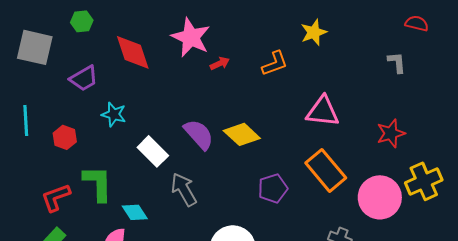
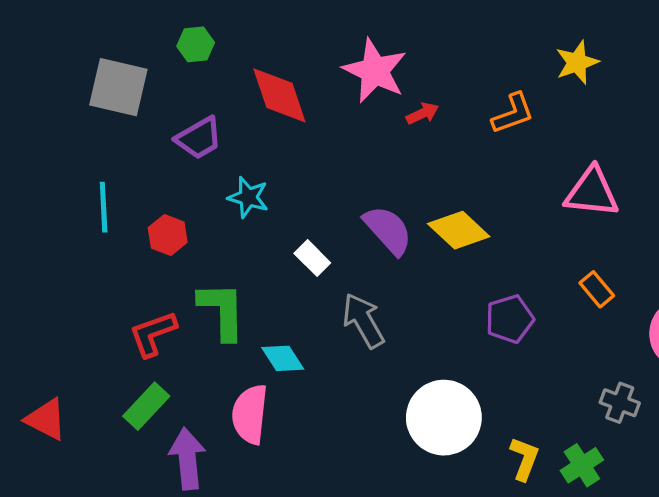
white rectangle: (153, 151) -> (312, 258), size x0.7
orange rectangle: (326, 170) -> (597, 289), size x0.5

